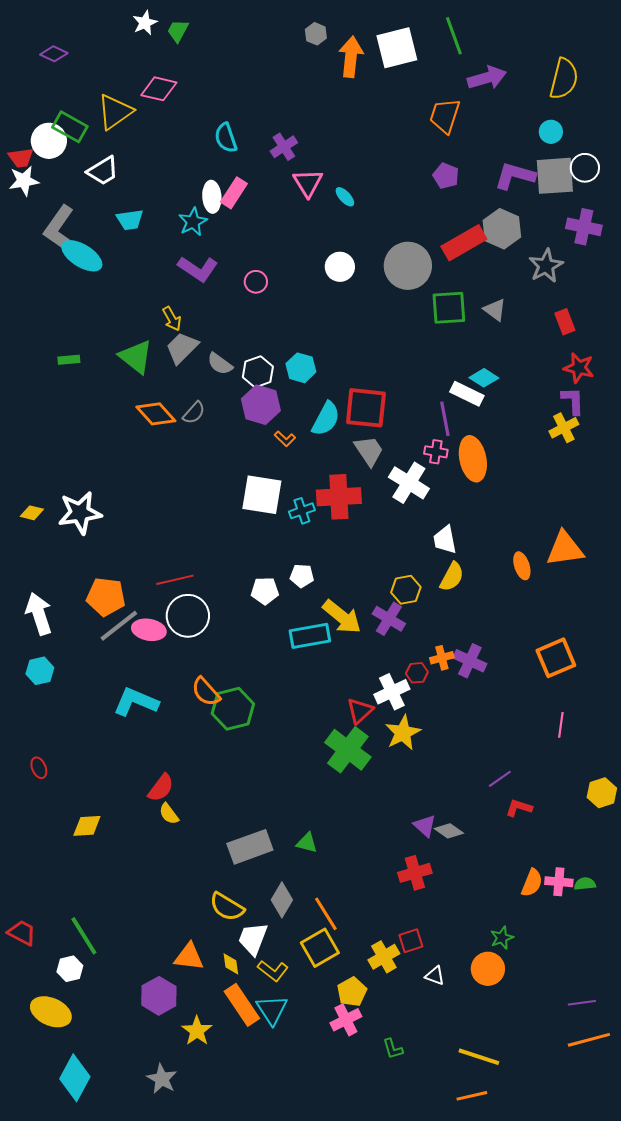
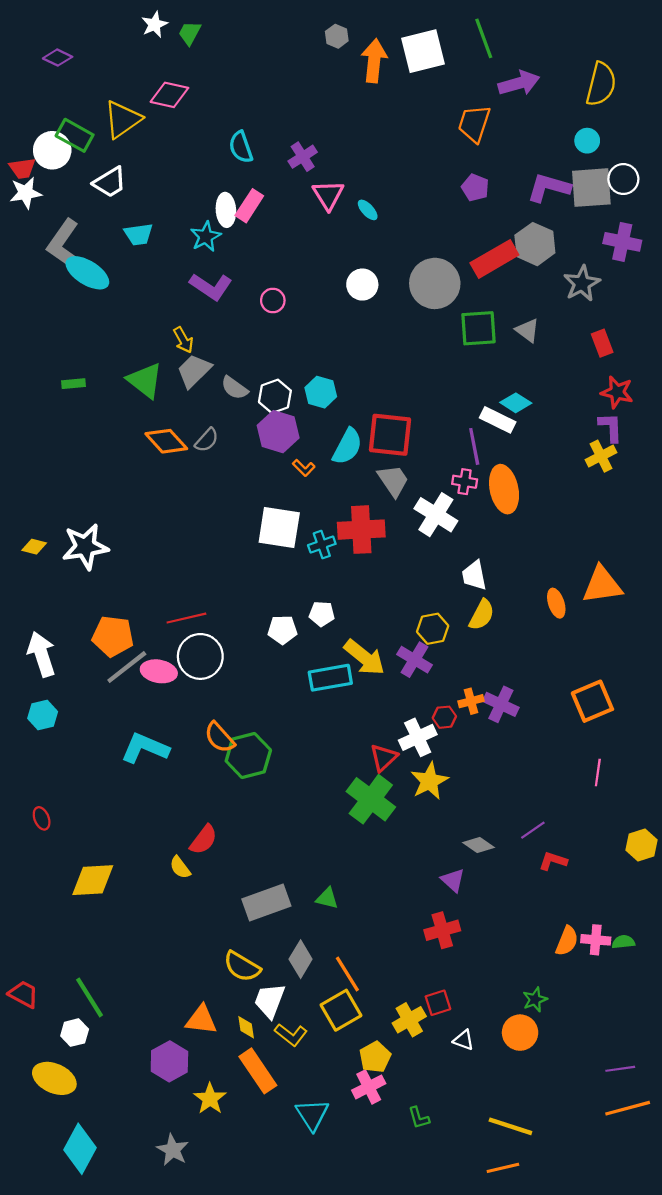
red semicircle: (161, 788) -> (204, 840), moved
yellow diamond: (87, 826) -> (93, 880), size x1.4
gray diamond: (449, 831) -> (478, 845), moved
cyan triangle: (272, 1010) -> (312, 1115), moved

